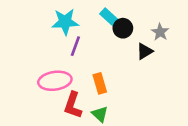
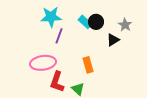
cyan rectangle: (109, 17) -> (85, 22), moved
orange rectangle: (100, 83) -> (88, 65), moved

